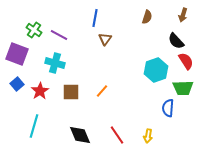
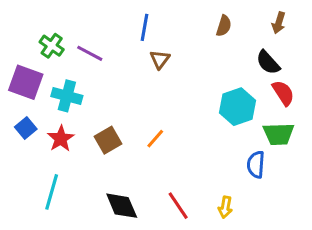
cyan cross: (55, 63) -> (67, 96), moved
brown square: (71, 92) -> (108, 140), turned -30

